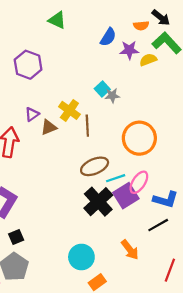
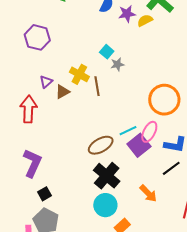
gray star: (112, 96) -> (117, 64), moved
orange circle: (139, 138) -> (164, 100), moved
brown ellipse: (95, 166) -> (101, 145), moved
black cross: (98, 202) -> (107, 176), moved

